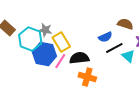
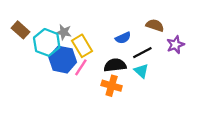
blue semicircle: (105, 37) -> (123, 38), moved
cyan triangle: (128, 56) -> (141, 71), moved
black semicircle: (79, 58) -> (115, 65), moved

